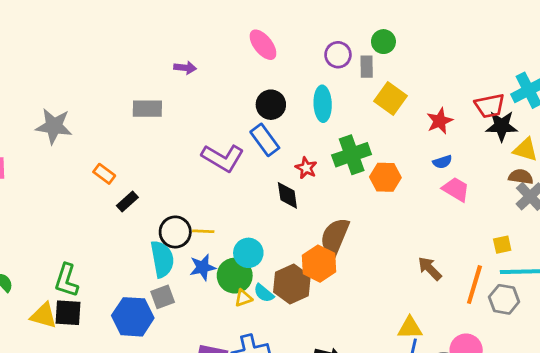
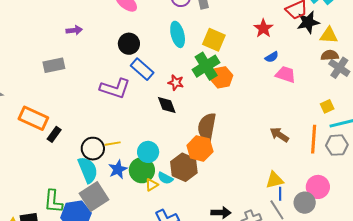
yellow square: (390, 99) -> (214, 40), moved
black circle: (271, 105) -> (129, 44), moved
orange rectangle: (104, 174) -> (33, 118), size x1.8
orange hexagon: (385, 177) -> (222, 77), moved
green L-shape: (66, 280) -> (53, 201), moved
gray square: (163, 297) -> (94, 197), size x1.6

